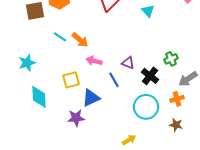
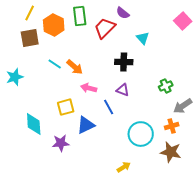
cyan star: (27, 63) -> (15, 77), moved
black cross: (150, 76) -> (124, 62), moved, turned -36
purple star: (76, 118) -> (61, 143), moved
brown star: (176, 125) -> (171, 152), size x1.5

